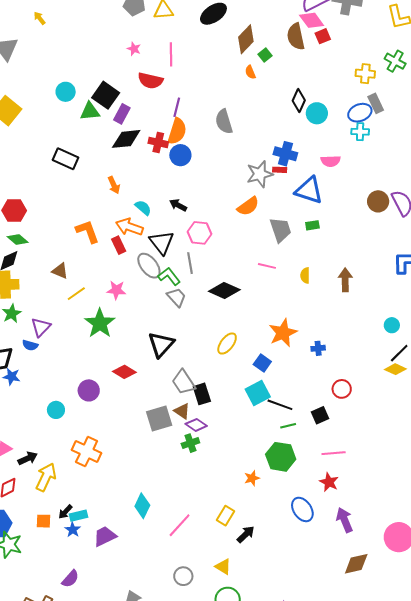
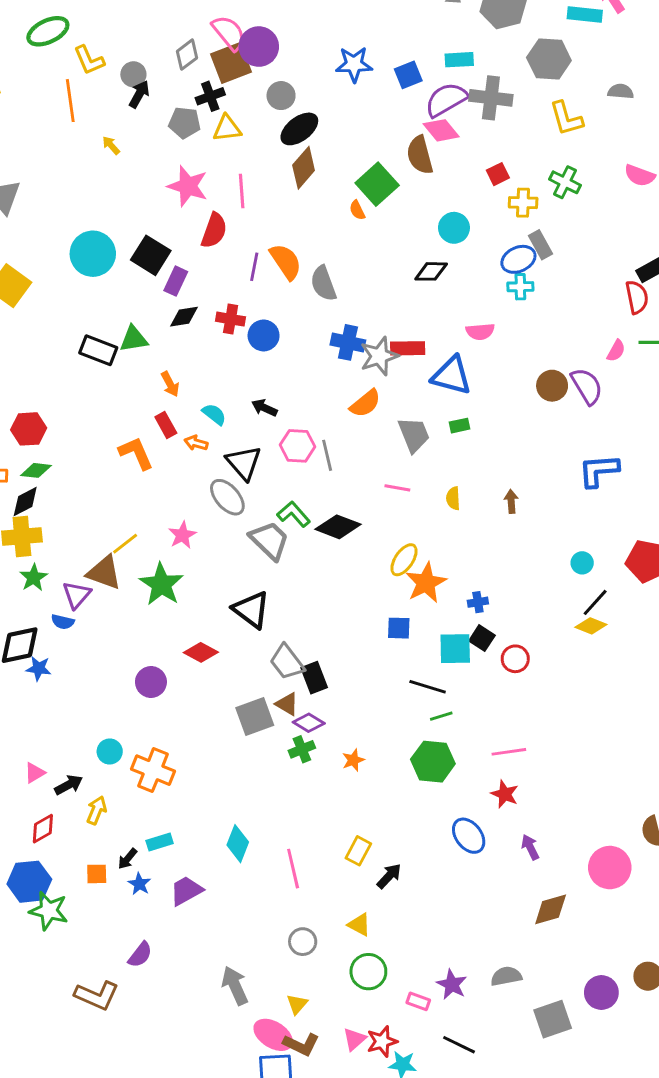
yellow arrow: (40, 18) -> (111, 145), moved
red square: (323, 36) -> (498, 174), moved
brown diamond: (246, 39) -> (304, 168), moved
pink star: (134, 49) -> (188, 186), size x2.0
green square: (265, 55) -> (377, 184), size x2.0
red semicircle: (150, 81) -> (214, 231), turned -80
cyan circle: (66, 92) -> (93, 254), size x1.6
black diamond: (299, 101) -> (431, 271), moved, turned 70
green triangle: (90, 111) -> (134, 339), moved
cyan circle: (317, 113) -> (454, 228), moved
orange semicircle: (177, 131) -> (286, 262), moved, turned -48
black diamond: (126, 139) -> (184, 317), size x0.7
blue cross: (285, 154) -> (348, 342), moved
red rectangle: (280, 170) -> (408, 348), size x1.6
orange arrow: (129, 227) -> (196, 443), size x0.6
green diamond: (18, 239) -> (36, 470), turned -30
red rectangle: (119, 245) -> (166, 425), moved
gray line: (190, 263) -> (327, 455), moved
brown triangle: (60, 271) -> (104, 573), moved, size x1.5
green L-shape: (169, 276) -> (294, 514), moved
brown arrow: (345, 280) -> (511, 501), size x0.7
pink star: (116, 290) -> (182, 535), turned -30
gray trapezoid: (176, 297) -> (270, 540), size x1.4
black triangle: (161, 344) -> (251, 610), turned -32
yellow ellipse: (227, 344) -> (404, 560), moved
blue square: (262, 363) -> (399, 628), turned -30
cyan square: (258, 393) -> (455, 649), moved, turned 30
cyan circle: (56, 410) -> (110, 751), moved
black square: (320, 415) -> (482, 638), moved, turned -30
yellow arrow: (46, 477) -> (97, 810), size x0.7
orange star: (252, 478) -> (353, 760), moved
cyan rectangle: (78, 516) -> (160, 842), moved
purple arrow: (345, 520) -> (530, 847), size x0.7
pink line: (180, 525) -> (293, 869), turned -52

